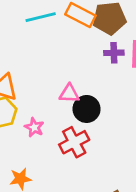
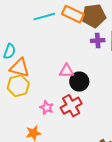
pink star: (34, 127) -> (47, 108), moved

